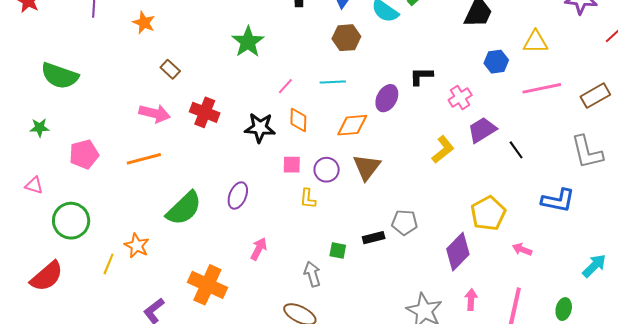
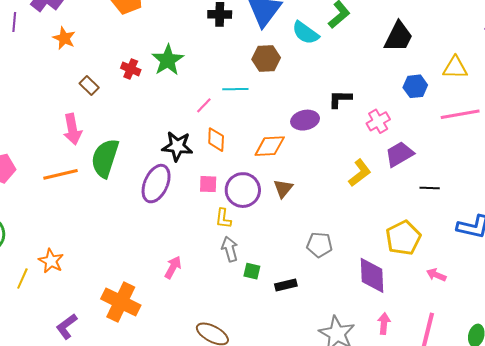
cyan line: (333, 82) -> (235, 89), moved
purple ellipse: (387, 98) -> (305, 120), turned 48
red cross: (205, 112) -> (131, 69), moved, size x0.7
pink arrow: (155, 113) -> (72, 129), turned 64
black line: (516, 150) -> (430, 188), moved, turned -54
brown triangle: (367, 167) -> (283, 188), size x0.7
purple circle: (327, 170) -> (243, 190), size x1.4
purple ellipse: (238, 195) -> (156, 184), moved, size x1.4
green semicircle: (184, 208) -> (105, 158), moved, turned 150
black rectangle: (374, 238) -> (286, 285), moved
purple diamond: (458, 252) -> (372, 275), turned -48
gray arrow: (312, 274) -> (230, 249), moved

